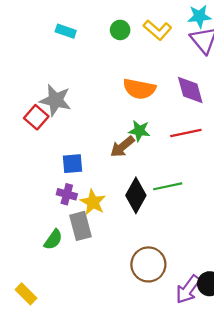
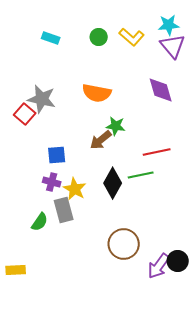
orange semicircle: (139, 89) -> (97, 93), moved
red line: (186, 133) -> (157, 152), moved
yellow rectangle: (26, 294) -> (16, 270), turned -48

